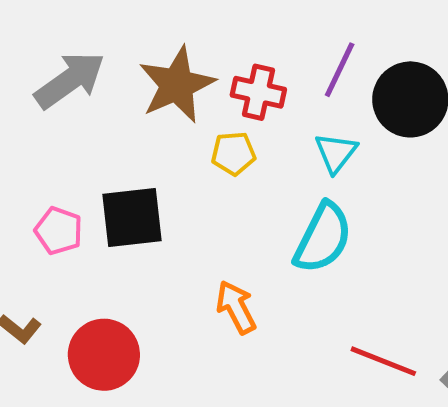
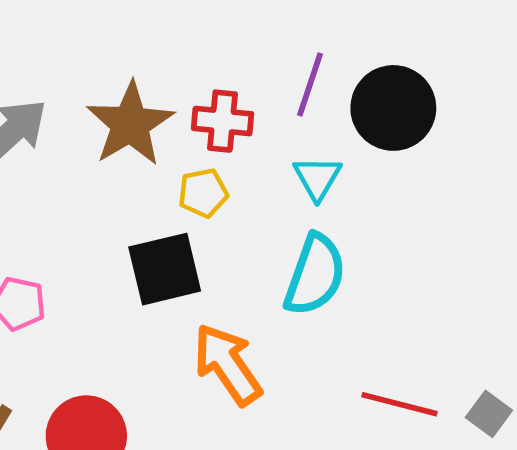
black square: (132, 218) -> (165, 269), moved
orange arrow: (236, 307) -> (228, 364), size x1.4

